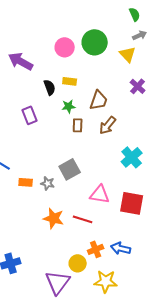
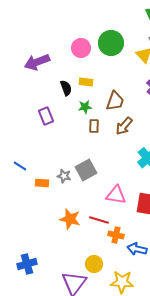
purple arrow: (21, 61) -> (37, 62), turned -50
gray star: (48, 183) -> (64, 176), moved
orange cross: (96, 249) -> (116, 235), moved, turned 35

